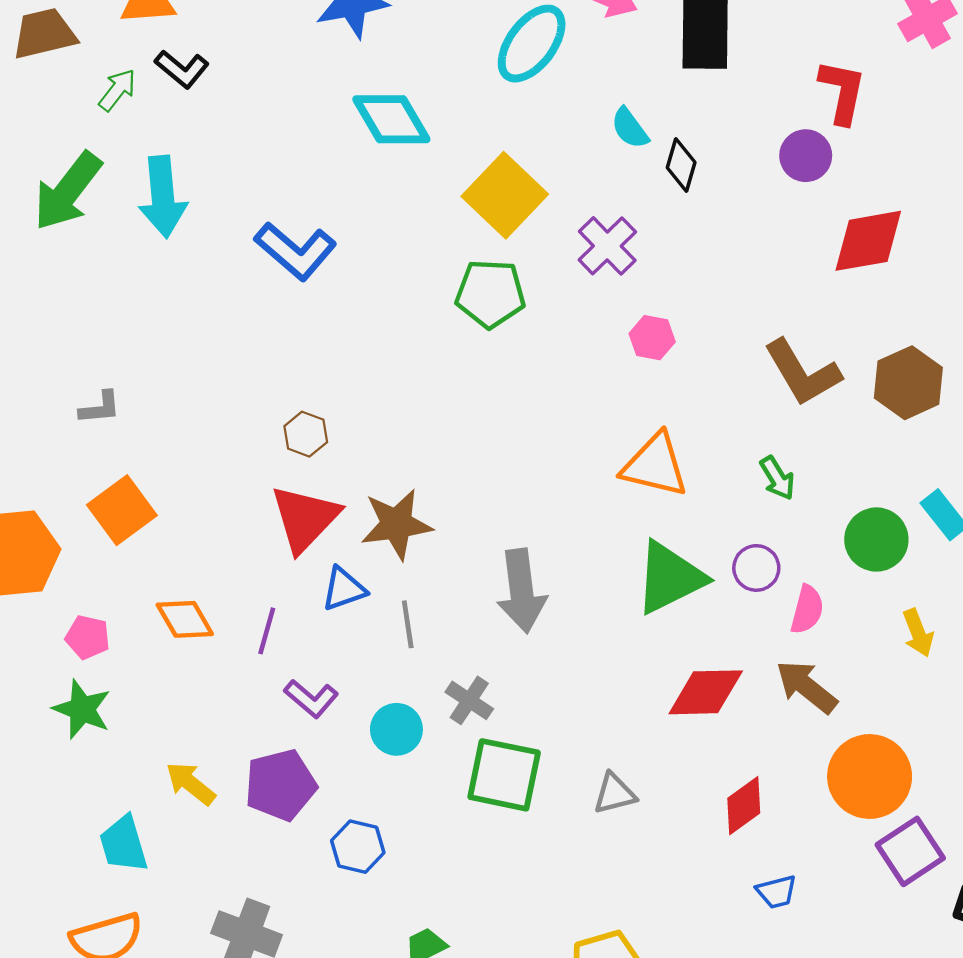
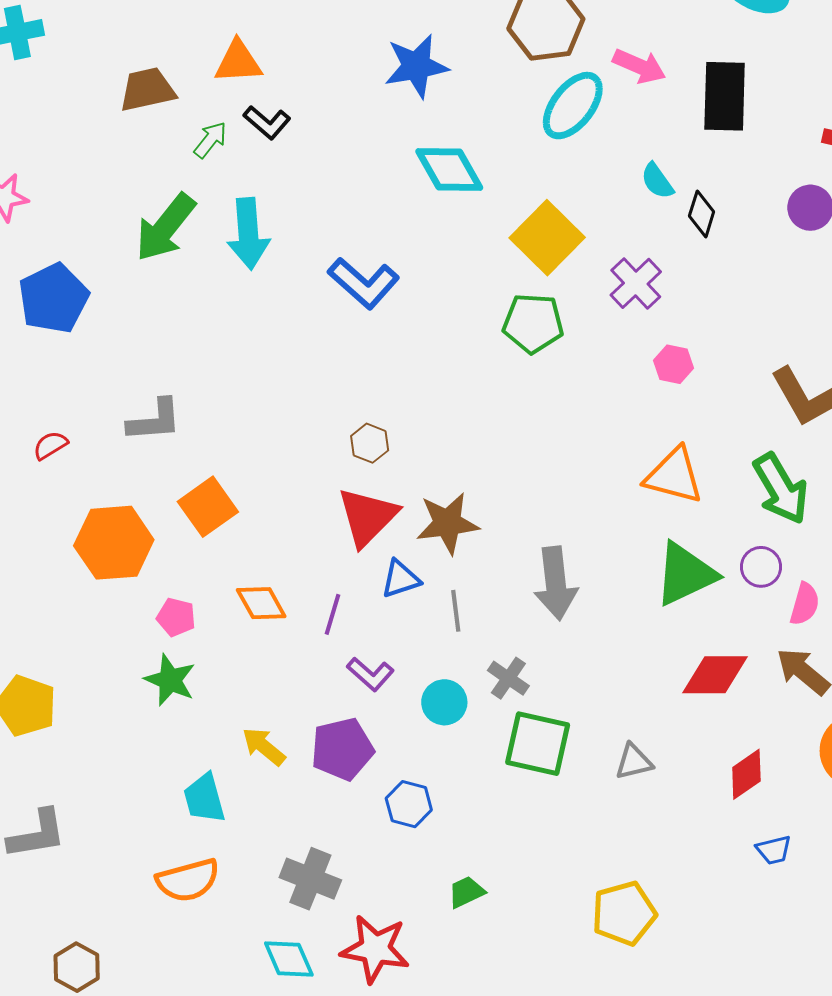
gray L-shape: (100, 408) -> (155, 420), moved, size x1.5
green arrow: (777, 478) -> (781, 489), size x1.8

